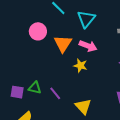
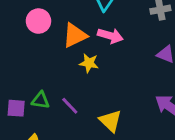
orange triangle: (63, 44) -> (75, 35), turned 36
yellow star: (80, 66) -> (89, 63), moved

